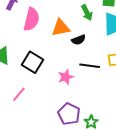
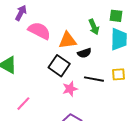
pink semicircle: (31, 19) -> (39, 31), turned -80
black square: (33, 62) -> (59, 66), moved

